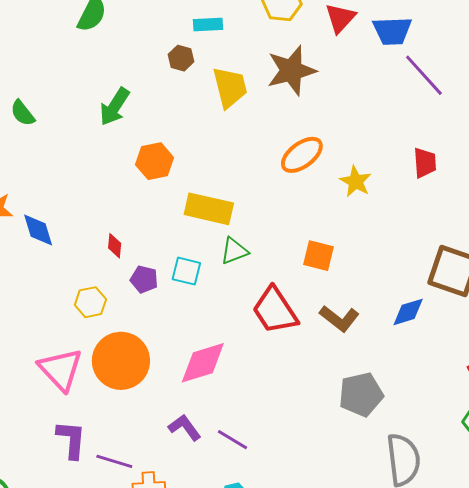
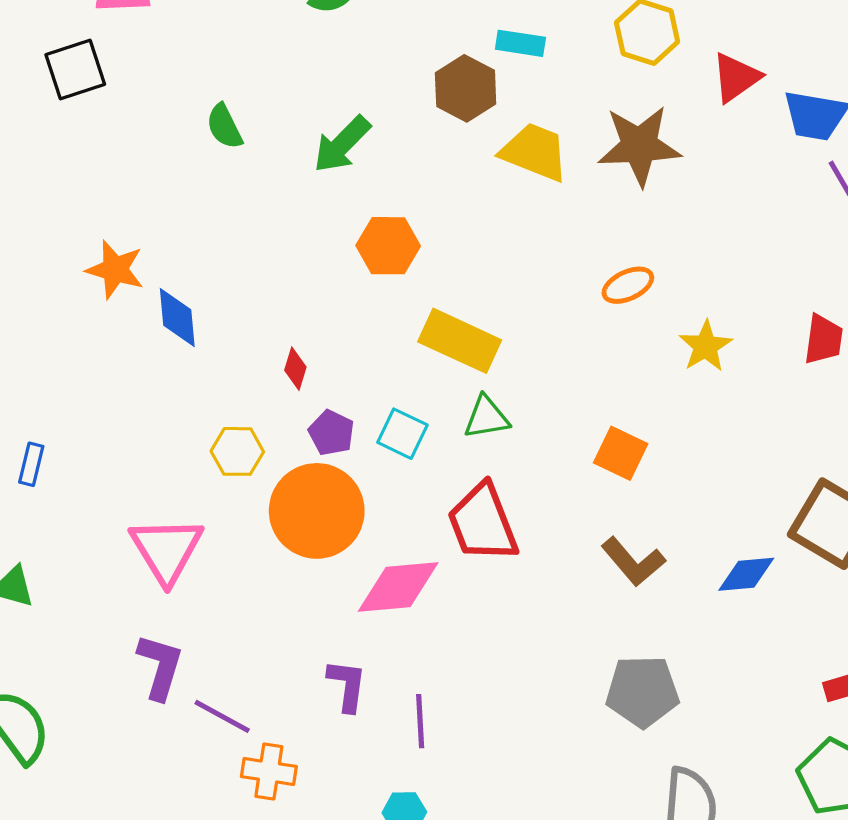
brown hexagon: (181, 58) -> (466, 88), size x1.5
yellow trapezoid: (230, 87) -> (535, 152), turned -66
green semicircle: (23, 113) -> (224, 126), moved
orange ellipse: (302, 155) -> (628, 285), size x0.7
red trapezoid: (275, 310) -> (483, 523), moved
orange circle: (121, 361) -> (317, 511), moved
purple L-shape: (185, 427) -> (347, 685), turned 32
purple line: (233, 440) -> (420, 721), turned 44

